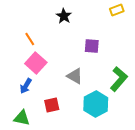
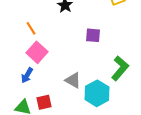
gray triangle: (75, 76) -> (73, 80), moved
red square: (52, 105) -> (44, 102), moved

